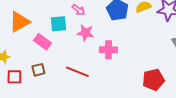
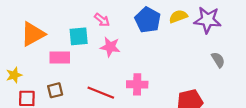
pink rectangle: (42, 42) -> (60, 57), turned -36
pink cross: (108, 50) -> (137, 84), moved

